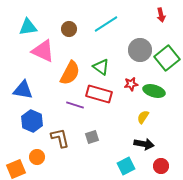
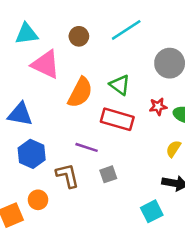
purple line: (75, 105) -> (87, 147), moved

